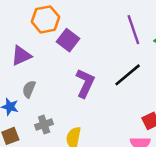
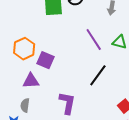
purple triangle: (21, 56) -> (31, 81), moved, turned 36
purple L-shape: (85, 83) -> (67, 103), moved

